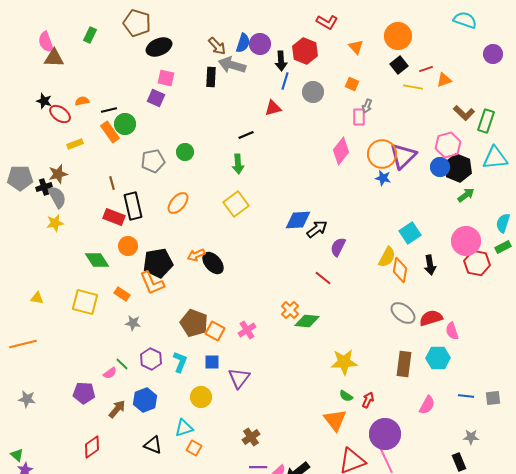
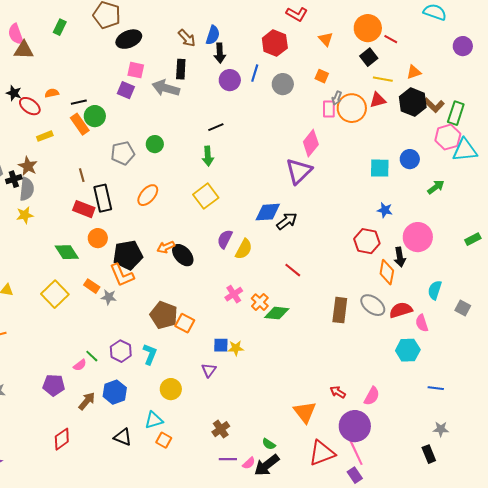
purple circle: (260, 44) -> (230, 80), moved
black arrow: (281, 61) -> (220, 53), moved
gray arrow: (232, 65) -> (166, 88), moved
red line: (426, 69) -> (391, 39), moved, turned 48
red triangle: (273, 108) -> (378, 100), moved
pink hexagon: (448, 145) -> (448, 137), moved
orange circle: (382, 154) -> (352, 108), moved
purple triangle: (403, 156) -> (299, 171), moved
black hexagon: (458, 168) -> (413, 102), moved
brown star: (58, 174) -> (28, 166), turned -30
blue star: (383, 178) -> (385, 210), moved
gray semicircle: (57, 197) -> (27, 189), turned 35
cyan semicircle: (503, 223) -> (435, 290), moved
cyan square: (410, 233) -> (380, 168), moved, turned 35
pink circle: (466, 241) -> (418, 237), moved
purple semicircle: (338, 247) -> (225, 239), moved
yellow semicircle: (387, 257) -> (244, 249), moved
red hexagon: (477, 263) -> (367, 241), moved
orange diamond: (400, 270) -> (387, 272), moved
yellow square: (85, 302) -> (55, 294), turned 32
gray star: (133, 323) -> (109, 297), moved
pink cross: (247, 330) -> (234, 294), moved
blue square: (212, 362) -> (221, 345), moved
yellow star: (344, 362) -> (236, 348), moved, size x0.6
brown rectangle: (404, 364) -> (340, 310), moved
purple triangle: (239, 378) -> (209, 370), size x0.7
green semicircle: (346, 396) -> (269, 444), moved
gray square: (493, 398) -> (463, 308), moved, turned 35
red arrow: (368, 400) -> (338, 392), turned -84
pink semicircle: (427, 405) -> (372, 396), moved

